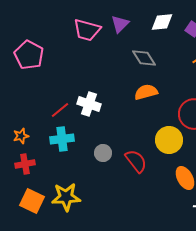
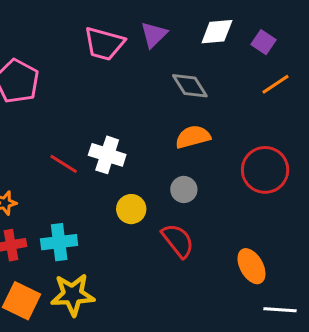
red line: (60, 110) -> (64, 164), turned 72
cyan cross: (62, 139) -> (59, 242), moved
yellow circle: (169, 140) -> (131, 209), moved, size x0.7
gray circle: (103, 153) -> (184, 189), moved

